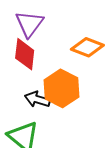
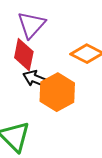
black arrow: (37, 99) -> (35, 79), moved

